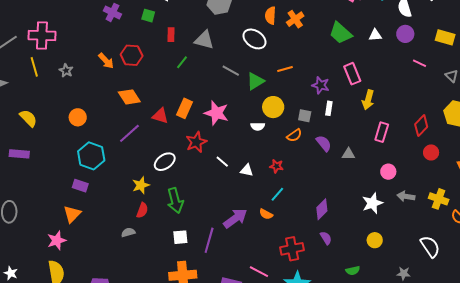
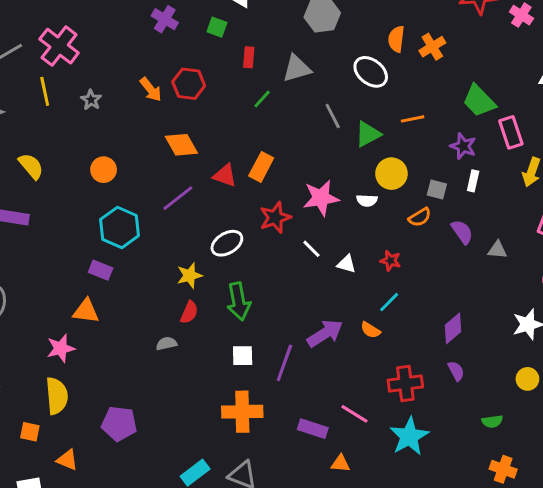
green trapezoid: (341, 33) -> (479, 101), moved
pink cross: (42, 36) -> (59, 46), turned 32
gray triangle: (204, 40) -> (297, 68), turned -35
gray line: (231, 71) -> (333, 116), turned 30
pink star: (216, 113) -> (321, 198), moved, turned -30
orange triangle: (72, 214) -> (86, 311), turned 48

